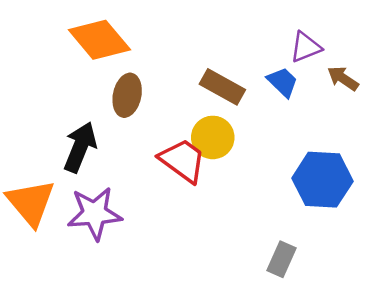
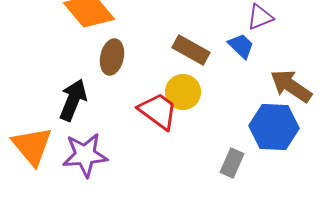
brown arrow: (343, 78) -> (291, 86), moved, size x1.6
gray rectangle: (281, 259) -> (232, 163), moved

